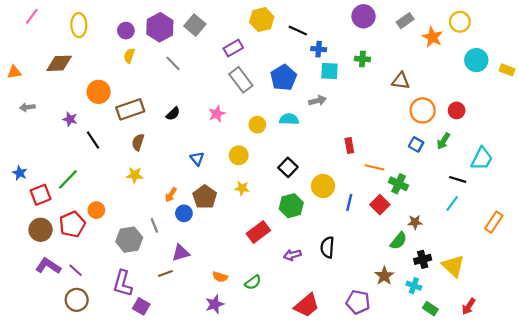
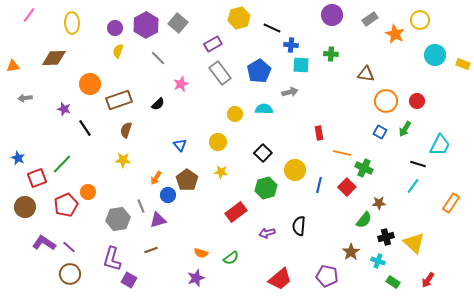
pink star: (217, 114) -> (181, 84), moved
brown circle: (41, 230) -> (25, 207), moved
purple triangle: (181, 253) -> (158, 220), moved

